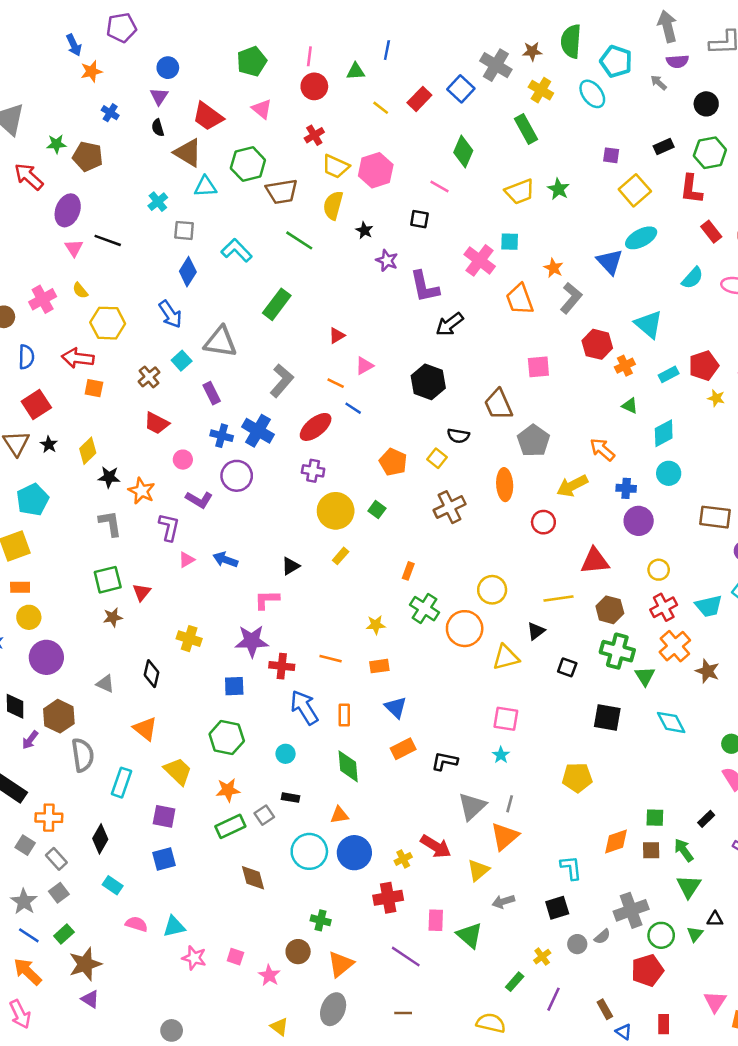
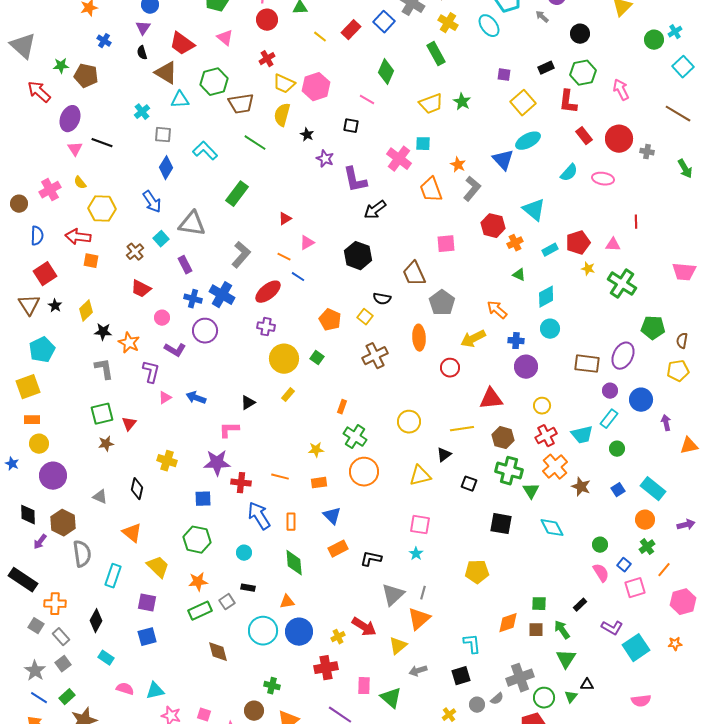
orange circle: (465, 629) -> (364, 472), moved

